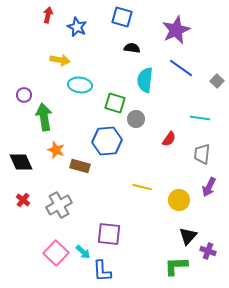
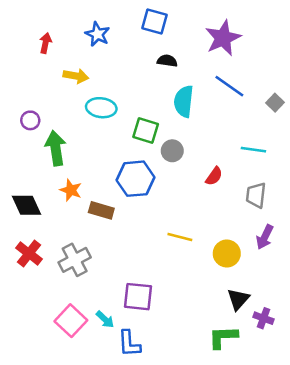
red arrow: (48, 15) -> (45, 43), moved
red cross: (23, 200) -> (29, 253), size x1.5

